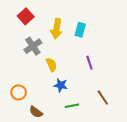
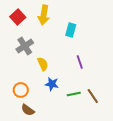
yellow arrow: (57, 29) -> (44, 15), moved
orange circle: (18, 92) -> (21, 90), moved
green line: (72, 106) -> (74, 94), moved

